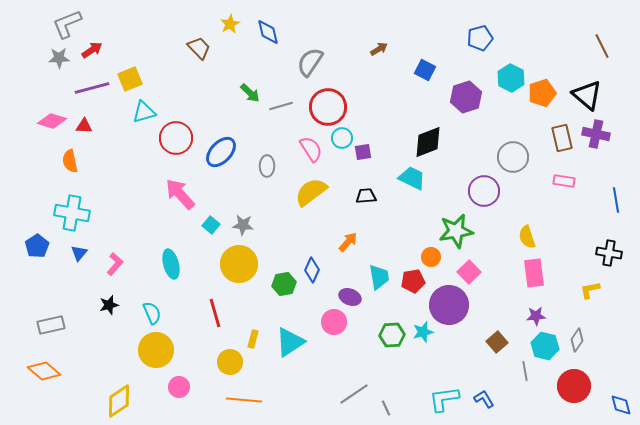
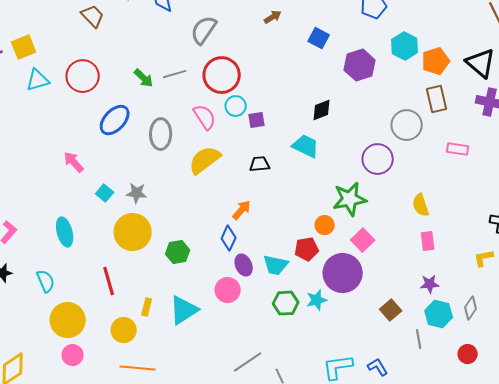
green arrow: (250, 93) -> (144, 78), moved
red circle: (176, 138) -> (83, 76), moved
brown rectangle: (562, 138) -> (437, 99), moved
black diamond: (428, 142) -> (322, 110), size x0.7
gray ellipse: (267, 166) -> (161, 134), size x1.4
pink arrow: (180, 194) -> (74, 162), size x0.7
blue diamond: (312, 270) -> (229, 238), moved
pink rectangle: (534, 273) -> (428, 241), size x0.7
cyan trapezoid: (379, 277) -> (276, 265), moved, turned 112
purple ellipse: (350, 297) -> (244, 265), turned 45
yellow circle: (156, 350) -> (68, 320), moved
red circle: (574, 386) -> (468, 354), size x0.6

